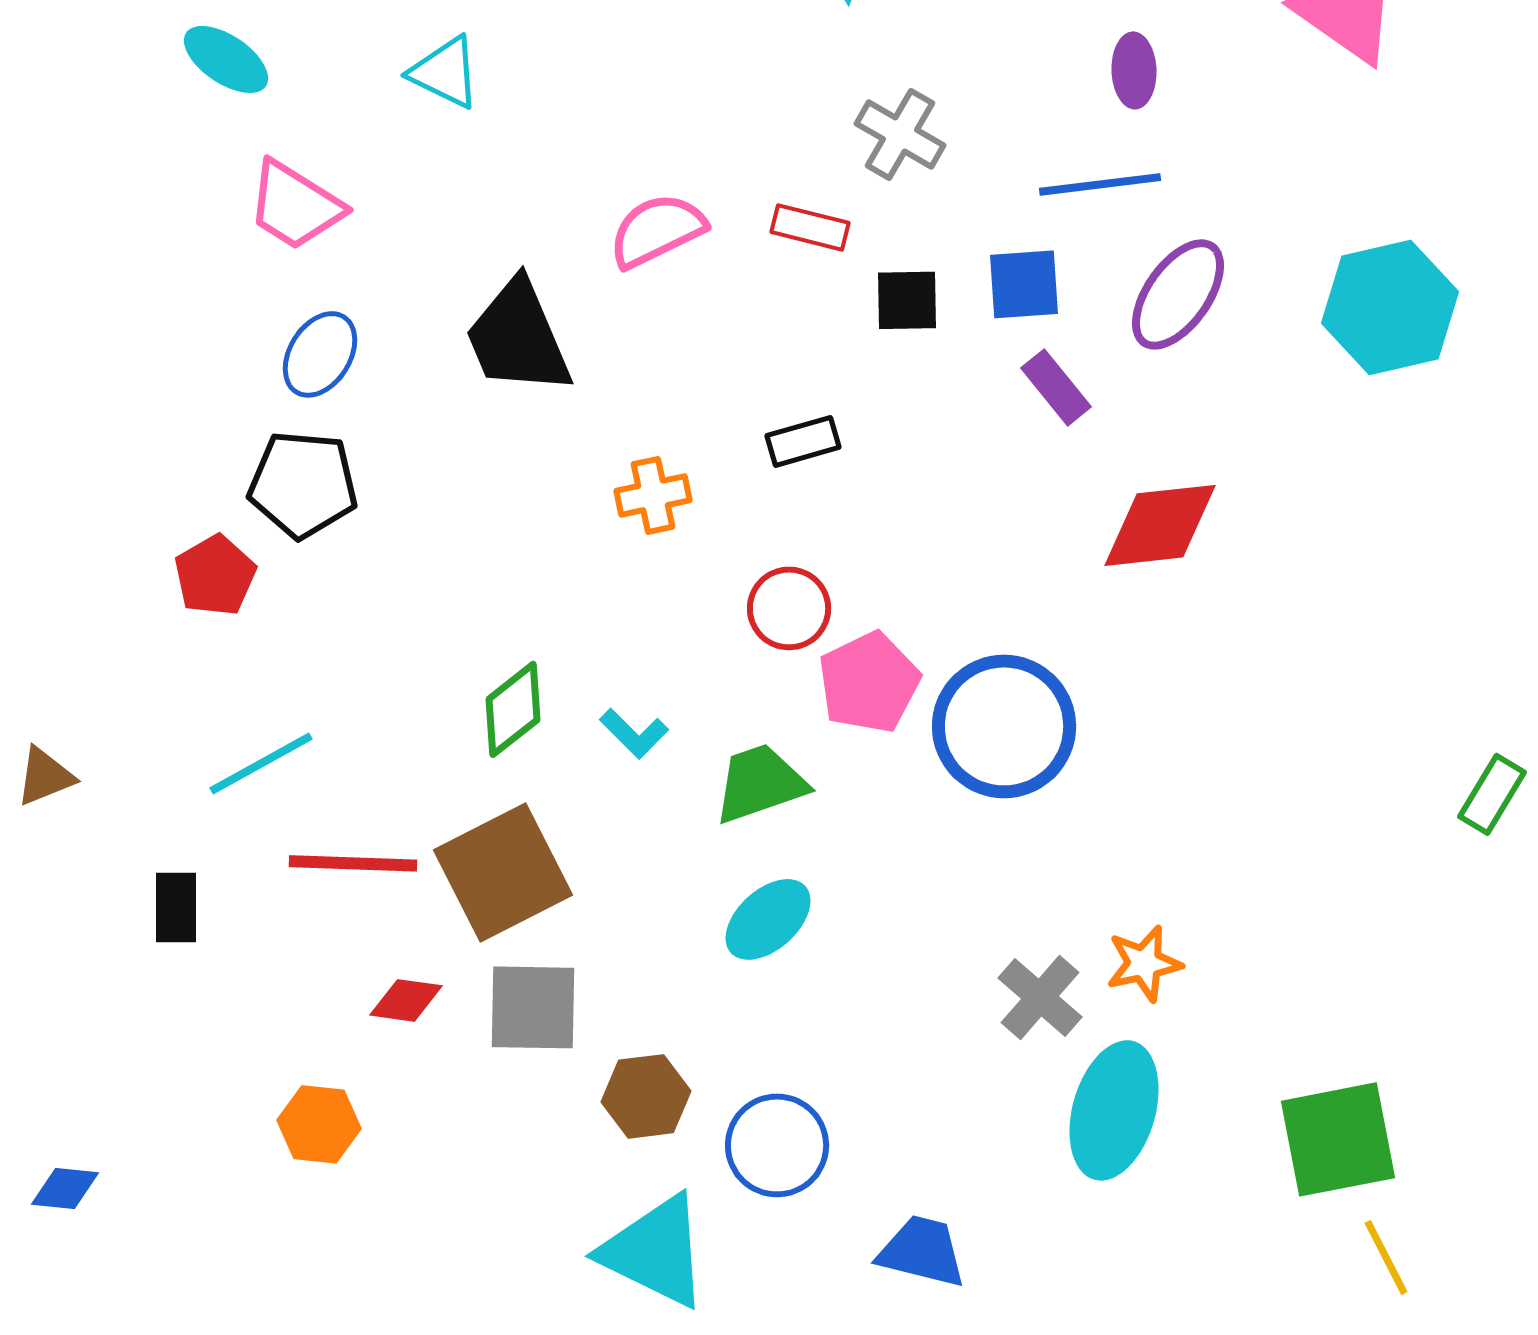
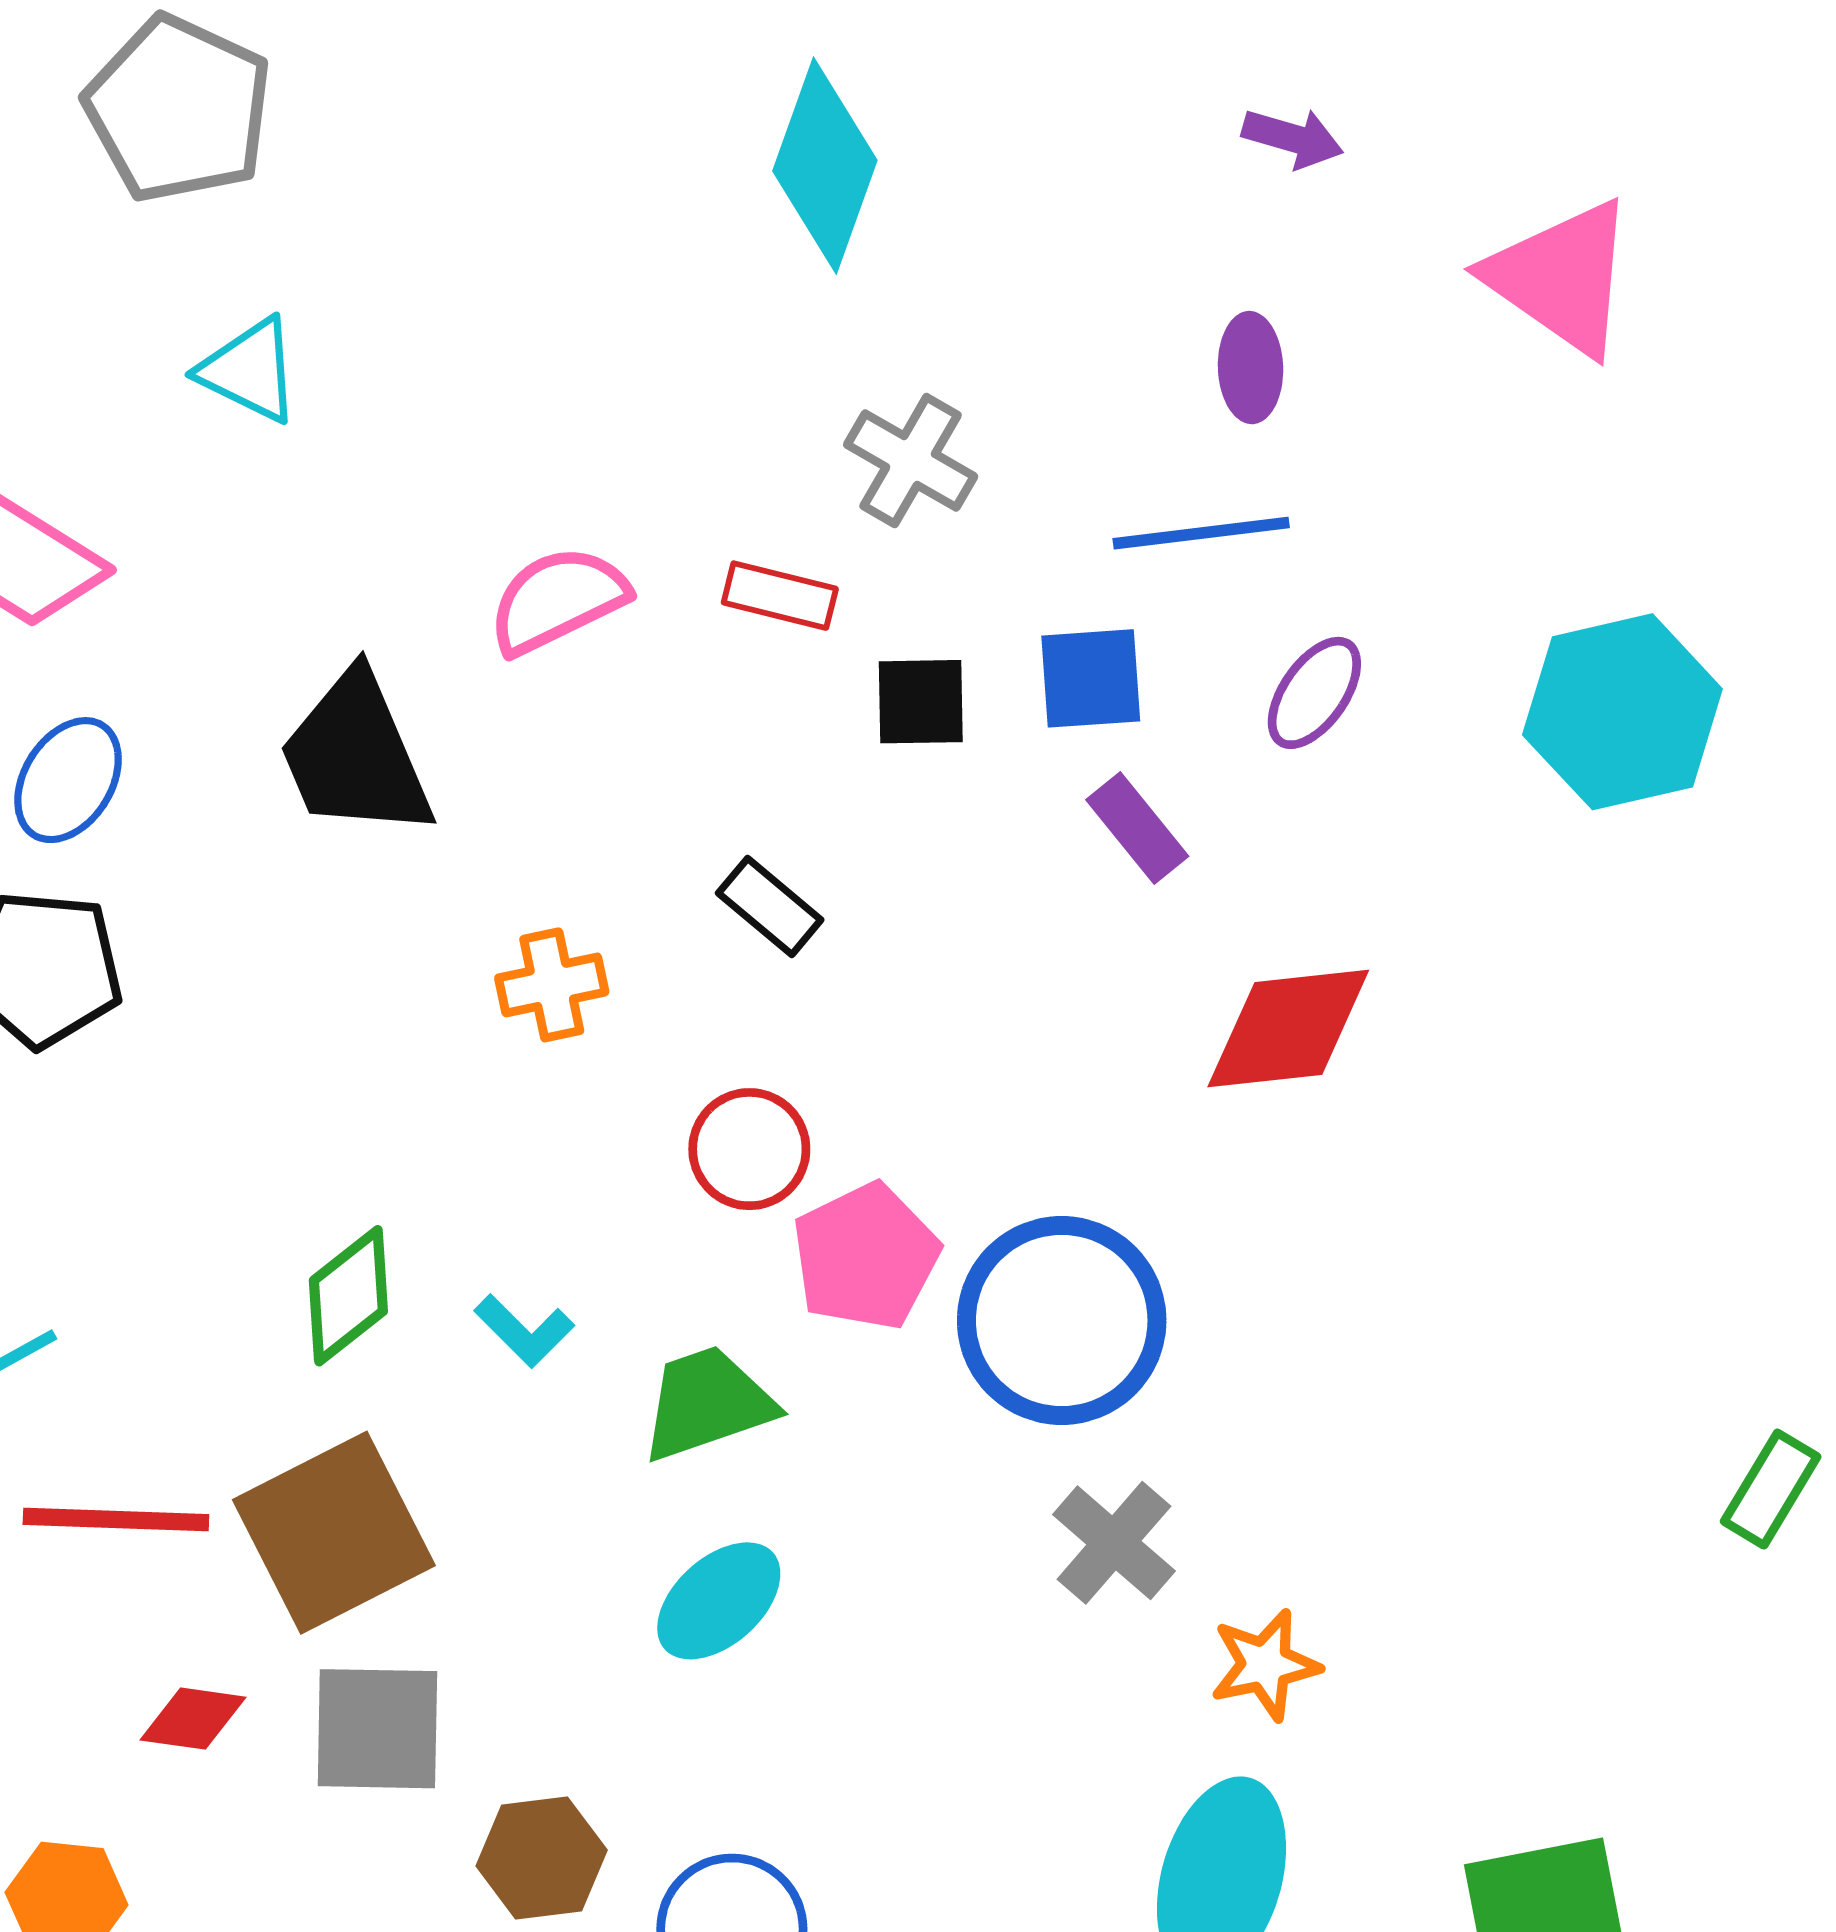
purple ellipse: (1178, 294) -> (1314, 693), size x0.7
black rectangle: (803, 441) -> (770, 906), turned 56
green rectangle: (1492, 794) -> (1771, 1489), moved
gray cross: (1040, 997) -> (1114, 1543), moved

